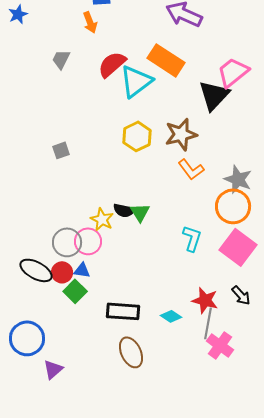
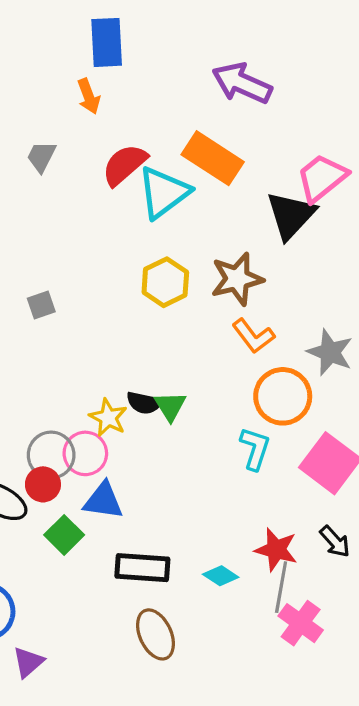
orange circle: (233, 206) -> (283, 396), moved
blue triangle: (82, 270) -> (103, 501), moved, size x1.5
red circle: (62, 272) -> (43, 484), moved

